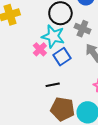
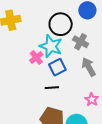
black line: (53, 85) -> (52, 88), moved

